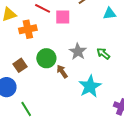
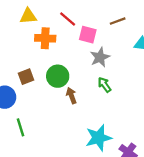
gray star: (78, 52) -> (100, 57), moved
green arrow: (103, 54) -> (104, 85), moved
cyan star: (90, 86) -> (99, 138), moved

